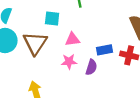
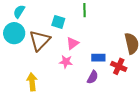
pink triangle: (72, 39) -> (73, 43), turned -40
purple semicircle: (91, 67) -> (93, 77), moved

